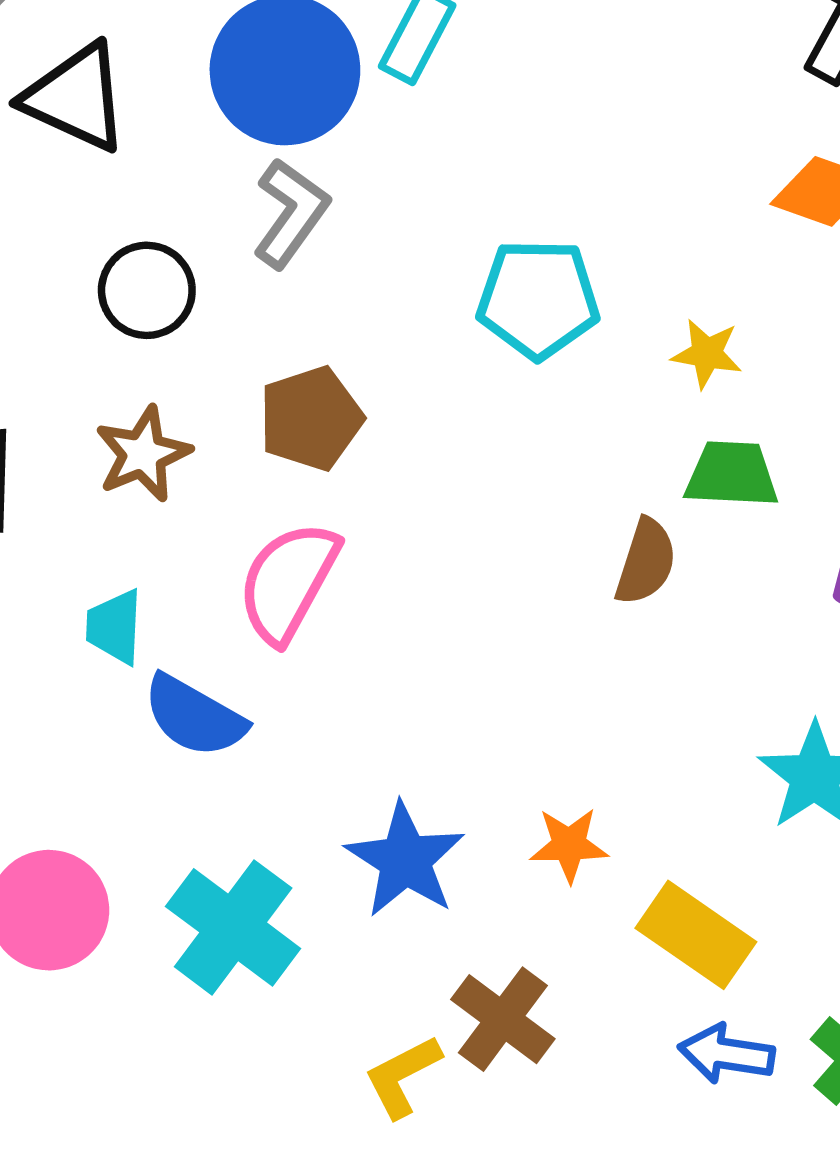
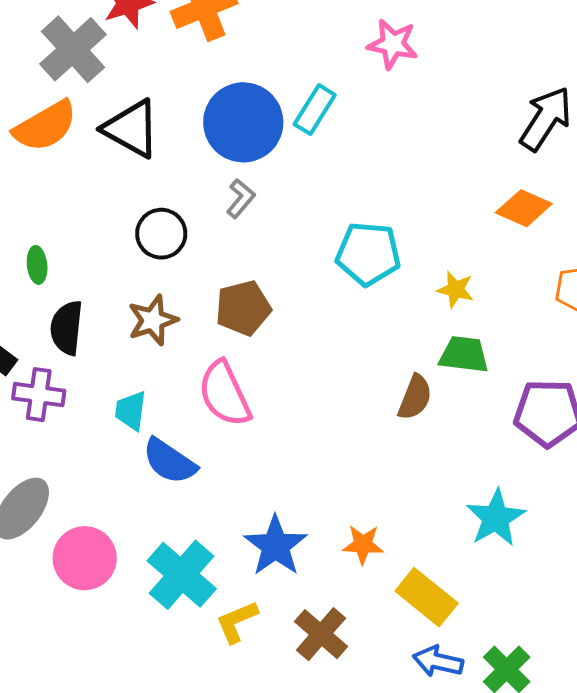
gray L-shape: (291, 213) -> (241, 198), size x0.7
pink semicircle: (288, 582) -> (225, 394), turned -58
yellow L-shape: (403, 1076) -> (237, 622), moved

